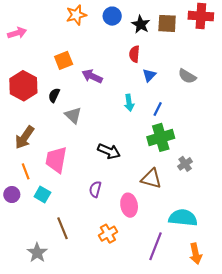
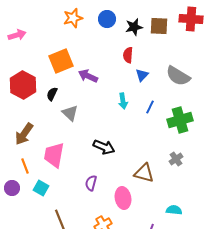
black star: (141, 24) -> (134, 27), turned 30
orange square: (64, 60) -> (61, 61), size x1.4
gray semicircle: (187, 76) -> (178, 76), size x1.4
green cross: (161, 137) -> (180, 120), moved
cyan semicircle: (183, 218) -> (174, 210), size x0.6

